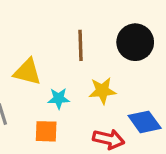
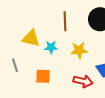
cyan star: (59, 98) -> (51, 47), moved

